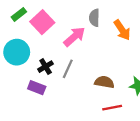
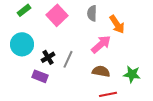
pink square: (42, 22) -> (57, 15), moved
pink arrow: (74, 37) -> (101, 44), moved

